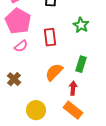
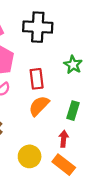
orange semicircle: (54, 72) -> (39, 106), moved
yellow circle: (36, 110) -> (30, 156), moved

